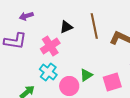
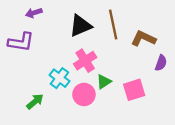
black triangle: (66, 27) -> (80, 26), size x1.5
pink cross: (50, 46) -> (85, 61), moved

